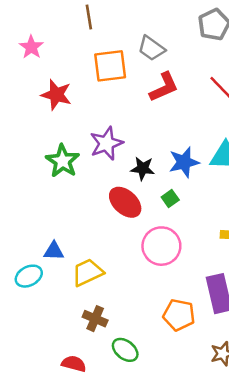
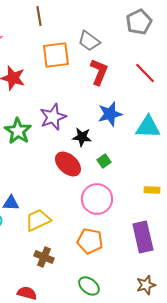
red L-shape: (164, 87) -> (99, 72), turned -44
blue star: (184, 162) -> (110, 114), moved
orange pentagon: (179, 315) -> (90, 241), moved
green ellipse: (125, 350) -> (89, 286), moved

